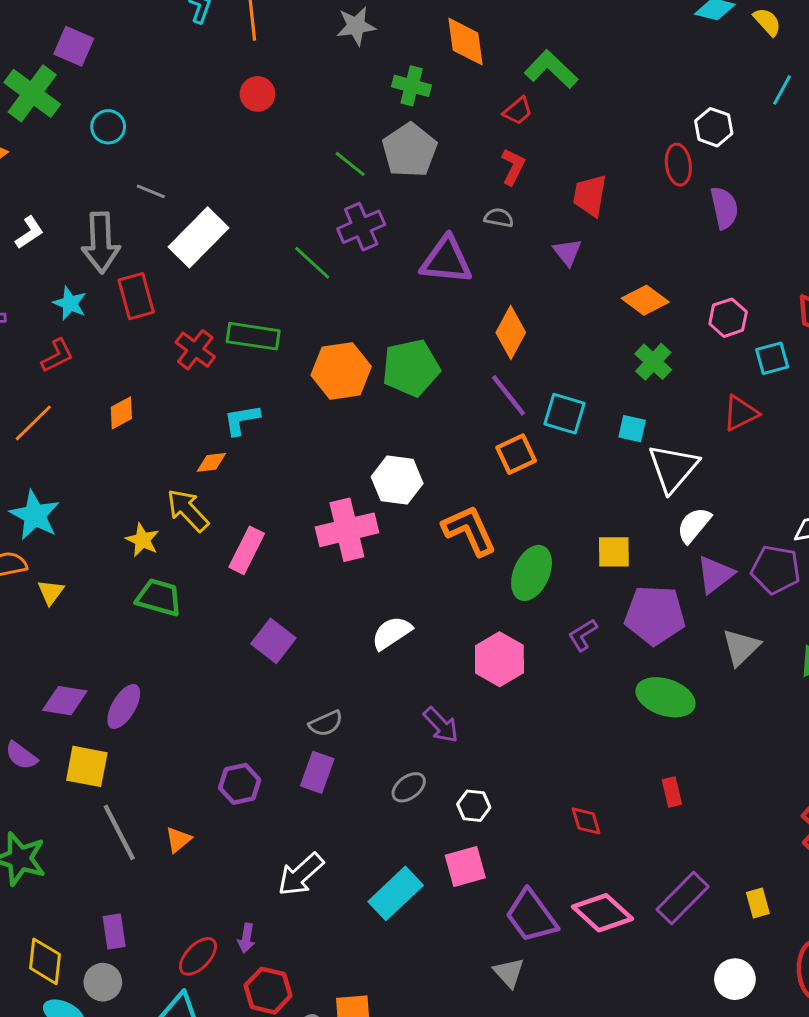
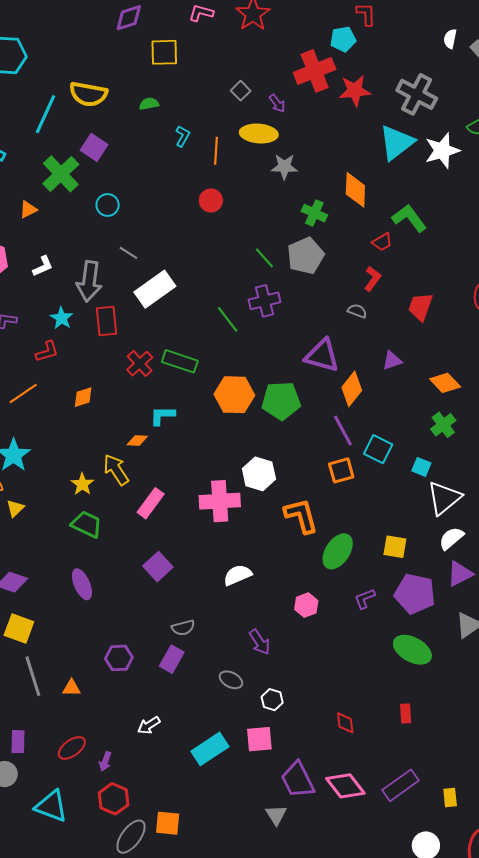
purple triangle: (567, 252) -> (392, 361), moved, turned 40
purple triangle: (446, 260) -> (322, 355), moved
pink hexagon: (499, 659) -> (306, 605), size x0.7
purple ellipse: (124, 706) -> (82, 584), moved, turned -64
gray ellipse: (409, 787) -> (231, 680), turned 55
orange triangle: (178, 840) -> (71, 688), turned 30
white arrow: (301, 874) -> (149, 725), size x0.7
red ellipse: (198, 956) -> (72, 748), moved

